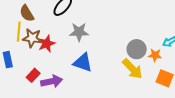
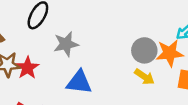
orange star: (155, 55) -> (170, 53), size x1.5
yellow arrow: (132, 69) -> (144, 77), size x0.7

